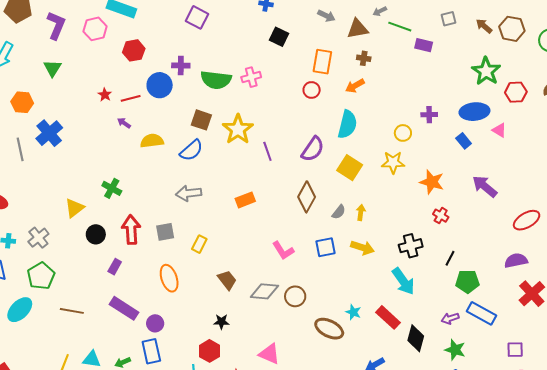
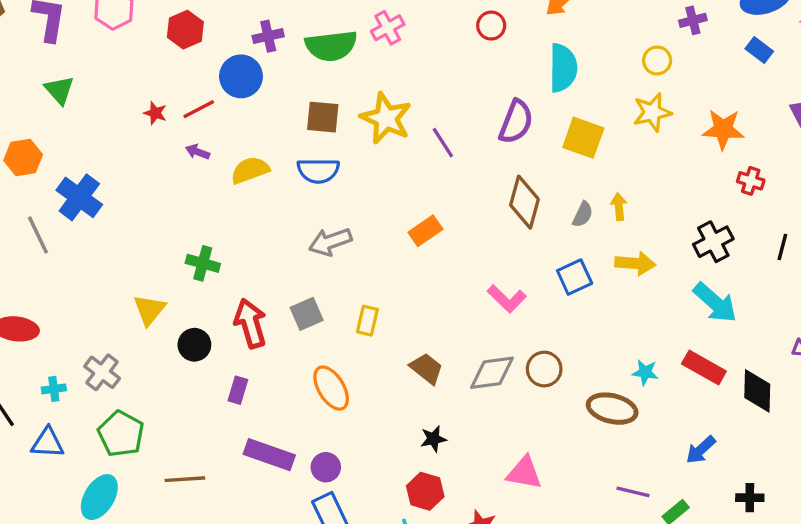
blue semicircle: (191, 150) -> (318, 171), turned 55

